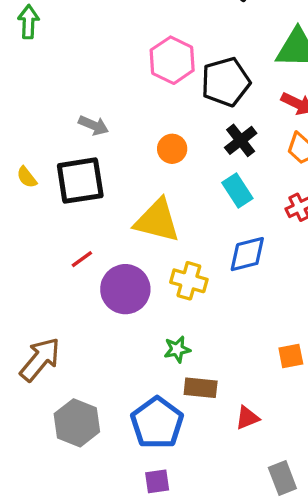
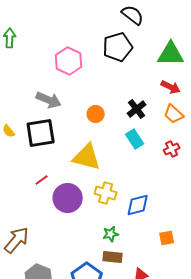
pink hexagon: (172, 60) -> (69, 61), moved
black pentagon: (226, 82) -> (118, 47), moved
gray arrow: (94, 125) -> (49, 100), size x1.4
blue diamond: (247, 254) -> (138, 205), moved
green star: (177, 349) -> (111, 234), moved

